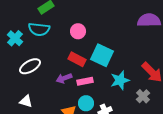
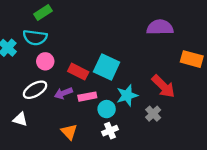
pink circle: (78, 31) -> (45, 61), moved
white ellipse: (30, 66) -> (35, 90), moved
cyan circle: (86, 103) -> (107, 109), moved

